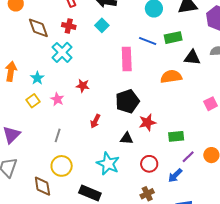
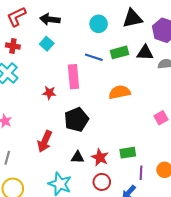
black triangle: (192, 58) -> (145, 53), moved
red star: (83, 86) -> (49, 93), moved
red arrow: (95, 121) -> (45, 141), size x1.5
red star: (147, 122) -> (100, 157), moved, turned -30
purple line: (188, 157) -> (141, 173), turned -40

